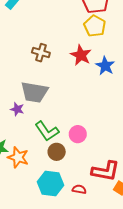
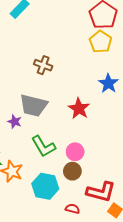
red star: (81, 55) -> (79, 109), moved
brown circle: (57, 152) -> (72, 171), moved
cyan hexagon: (51, 183) -> (45, 186), moved

